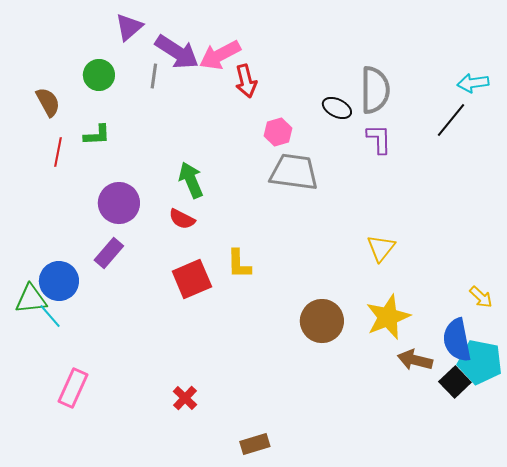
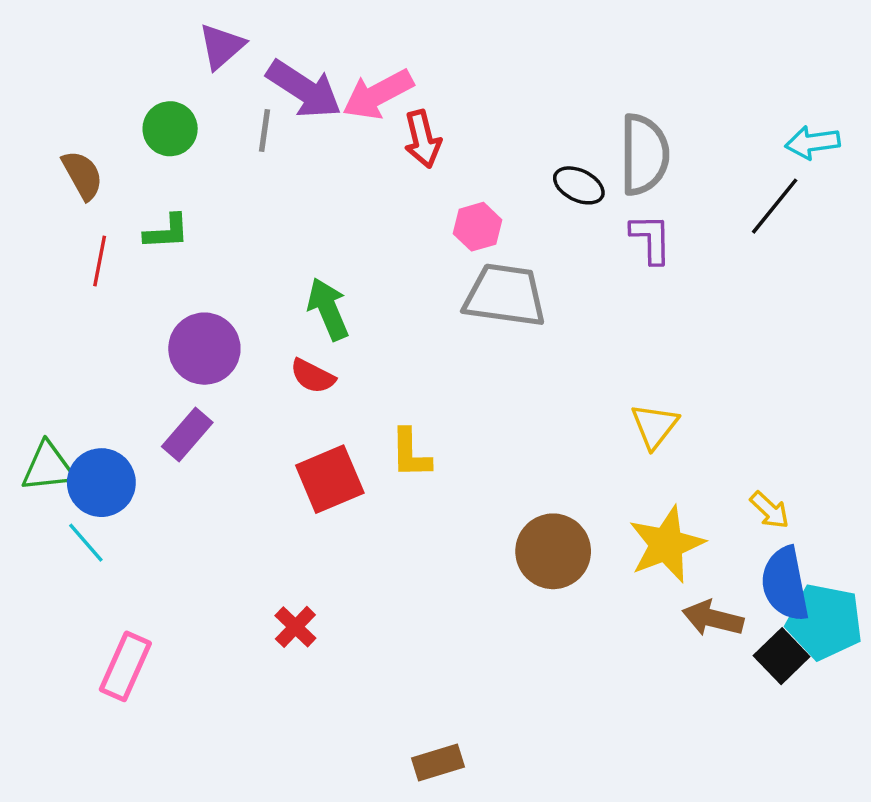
yellow arrow: (481, 297) -> (770, 510), moved
green triangle: (31, 299) -> (48, 467), moved
red cross: (185, 398) -> (295, 627), moved

